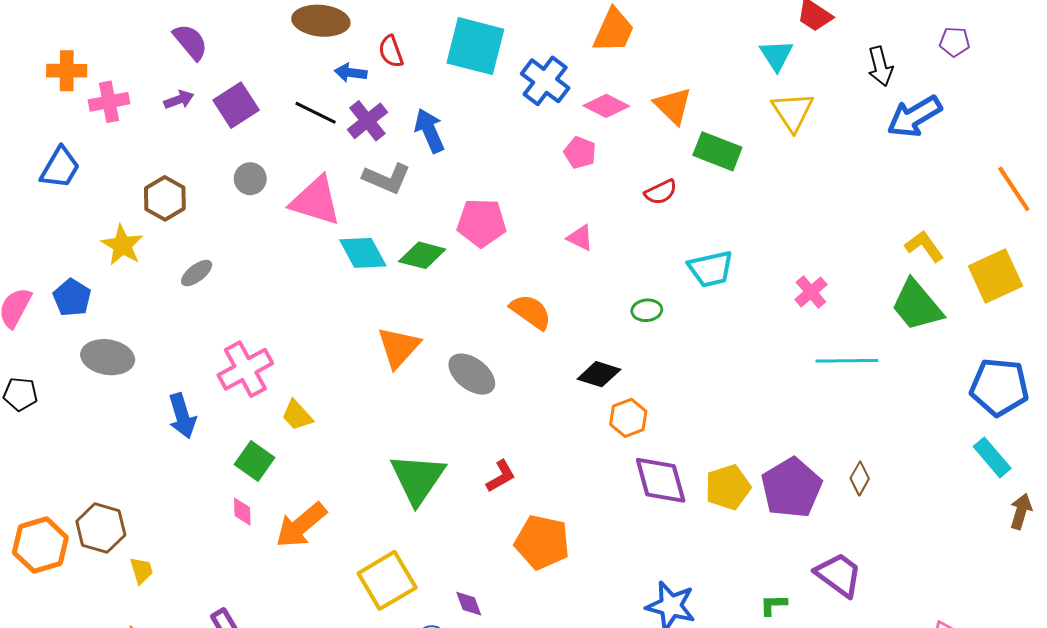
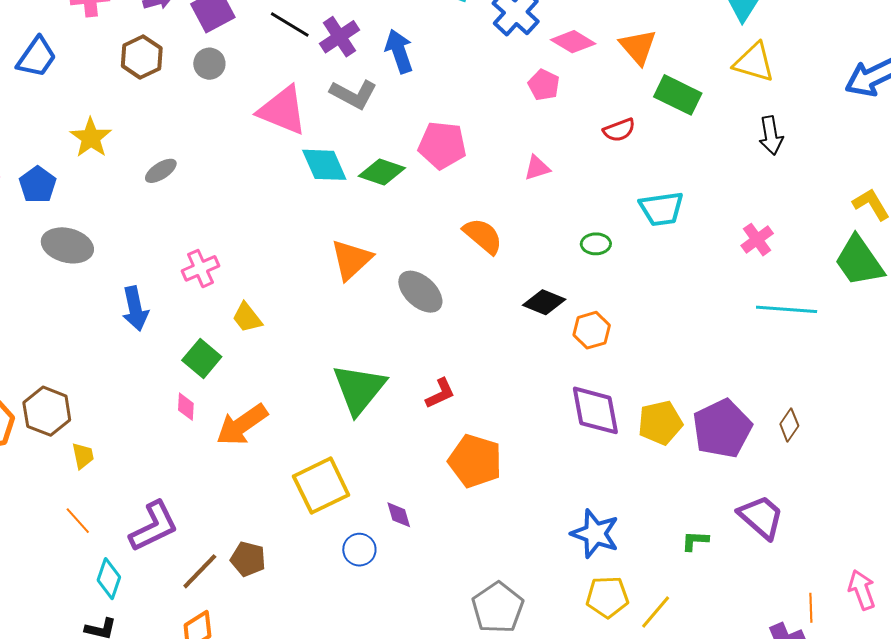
black arrow: (880, 66) -> (771, 135), moved
yellow triangle: (793, 111) -> (754, 62), turned -45
gray circle: (250, 179) -> (209, 64), moved
brown hexagon: (165, 198) -> (142, 57), moved
pink triangle: (580, 238) -> (537, 168), turned -48
pink cross: (245, 369) -> (200, 268), size x0.7
orange hexagon: (628, 418) -> (592, 330), moved

